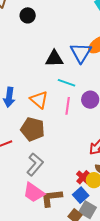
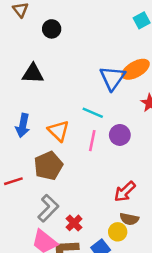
black triangle: (54, 59) -> (33, 74), moved
brown pentagon: (33, 129) -> (48, 166), turned 30
red cross: (83, 177) -> (74, 223), moved

